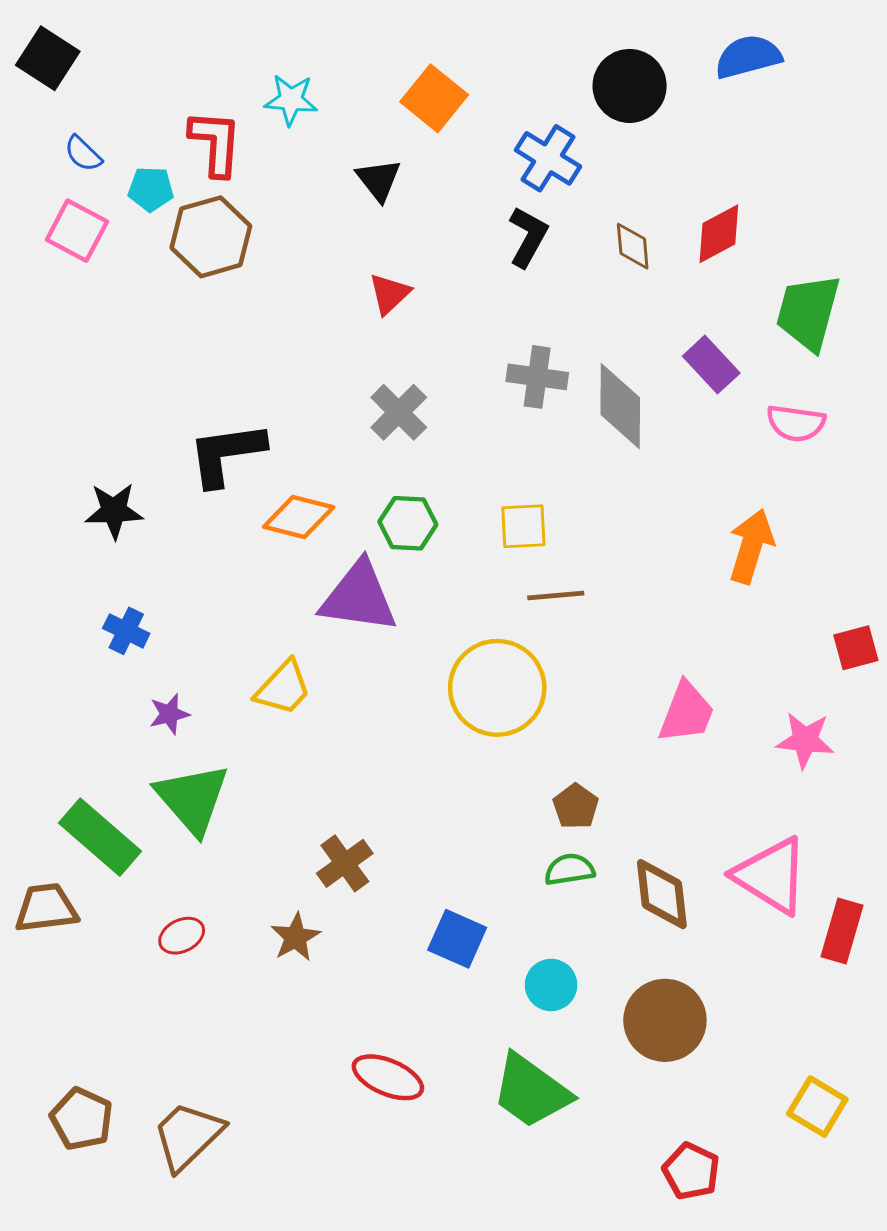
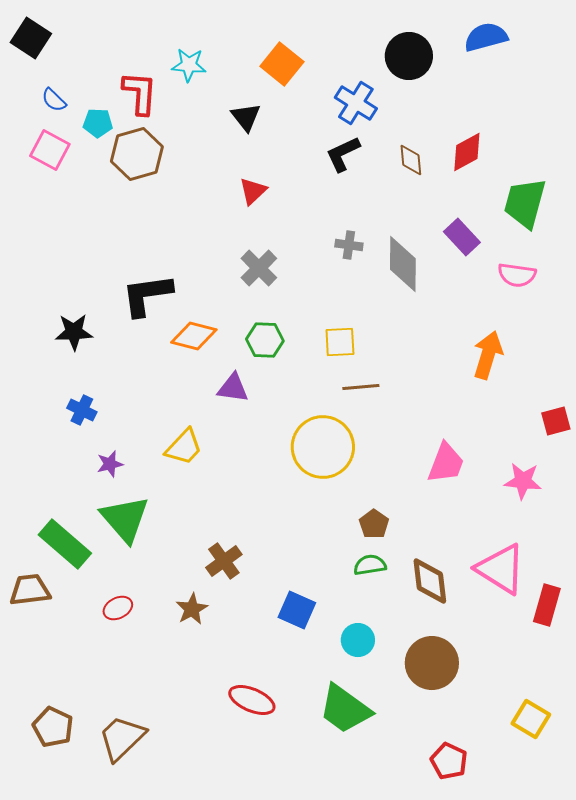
black L-shape: (528, 237) -> (343, 154), turned -144
gray cross: (537, 377) -> (349, 245), size x0.7
purple triangle: (359, 597) -> (233, 388), size x0.6

